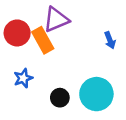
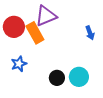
cyan circle: (96, 94) -> (79, 77), size x0.7
black circle: (60, 98) -> (57, 78), moved

